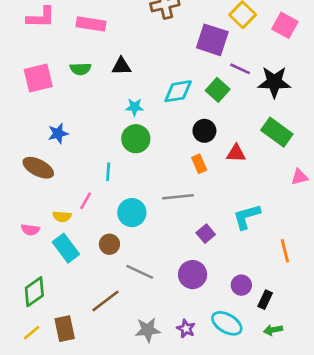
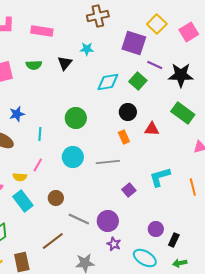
pink square: (285, 25) -> (189, 32), turned 30
black triangle: (121, 66) -> (65, 63), turned -49
cyan star: (135, 107) -> (87, 49), moved
cyan line: (108, 172) -> (40, 134), moved
cyan circle: (132, 213) -> (73, 157), moved
orange line: (285, 251) -> (193, 187), moved
purple circle: (193, 275) -> (108, 221), moved
purple star: (186, 329) -> (114, 244), moved

